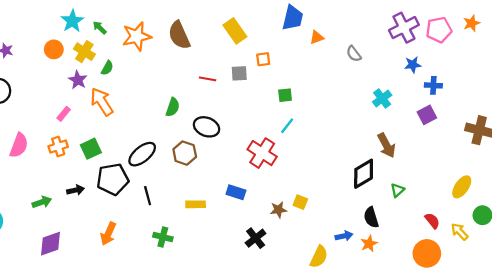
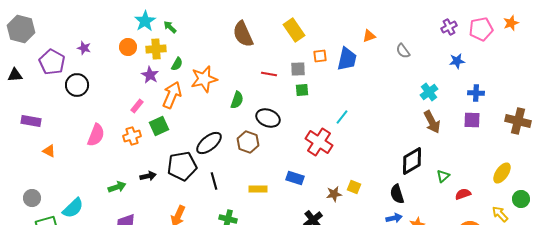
blue trapezoid: (293, 18) -> (347, 59), moved
purple cross: (404, 28) -> (449, 27), size x0.6
orange star: (137, 36) -> (204, 79), moved
yellow cross: (84, 52) -> (156, 49), turned -36
blue cross: (433, 85) -> (476, 93), moved
green square: (285, 95) -> (302, 90), moved
orange arrow: (102, 102) -> (172, 95), turned 56
purple square: (427, 115) -> (472, 120), moved, turned 30
brown arrow: (386, 145) -> (432, 122), moved
green square: (91, 149) -> (159, 126), moved
black semicircle: (371, 217) -> (397, 194), moved
red semicircle: (432, 221) -> (463, 194), moved, turned -70

